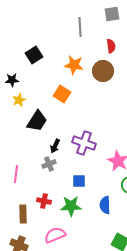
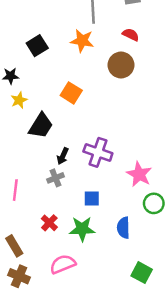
red semicircle: (111, 46) -> (131, 35), turned -56
orange star: (74, 65) -> (82, 41), moved
red cross: (44, 201) -> (49, 223), turned 32
brown rectangle: (23, 214) -> (14, 246), moved, turned -30

